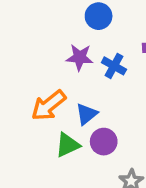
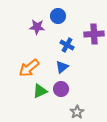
purple star: (80, 57) -> (37, 27), moved
blue triangle: (86, 114) -> (62, 67), moved

